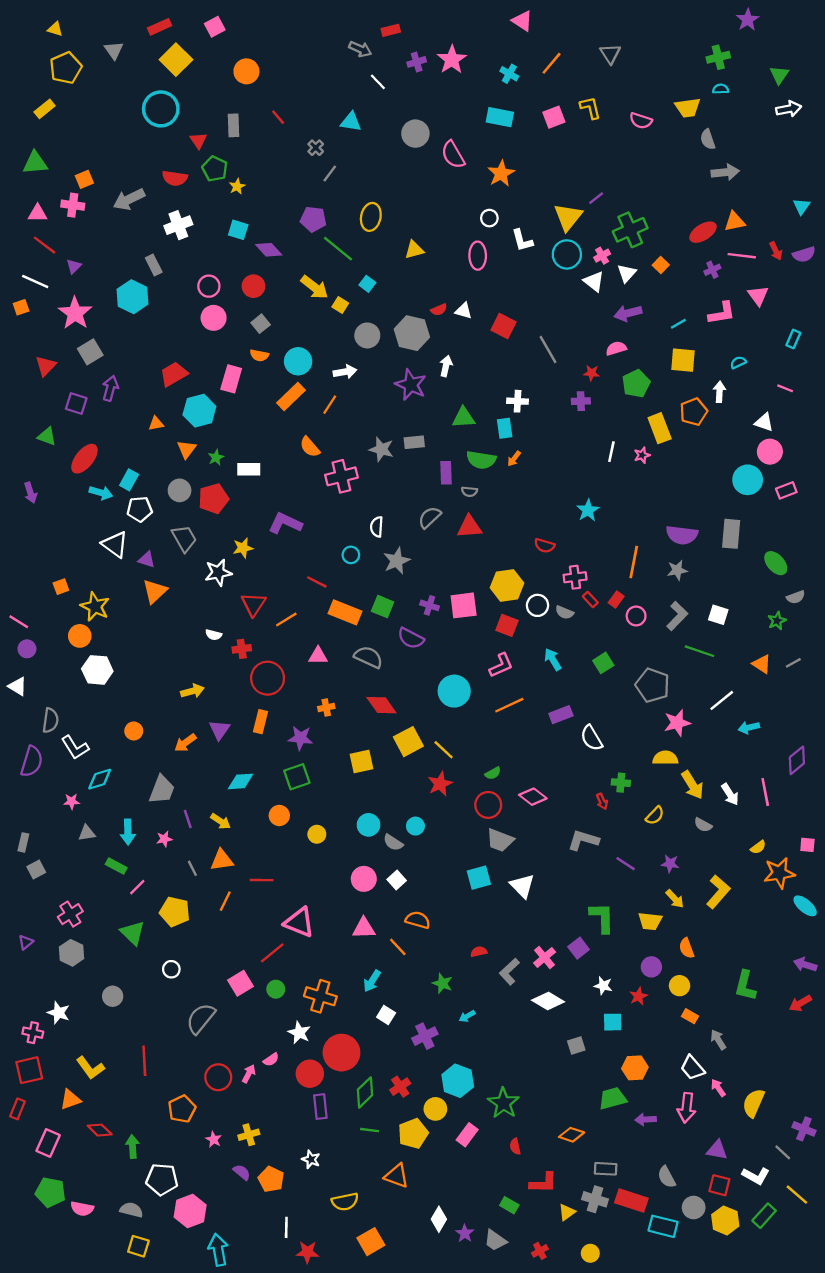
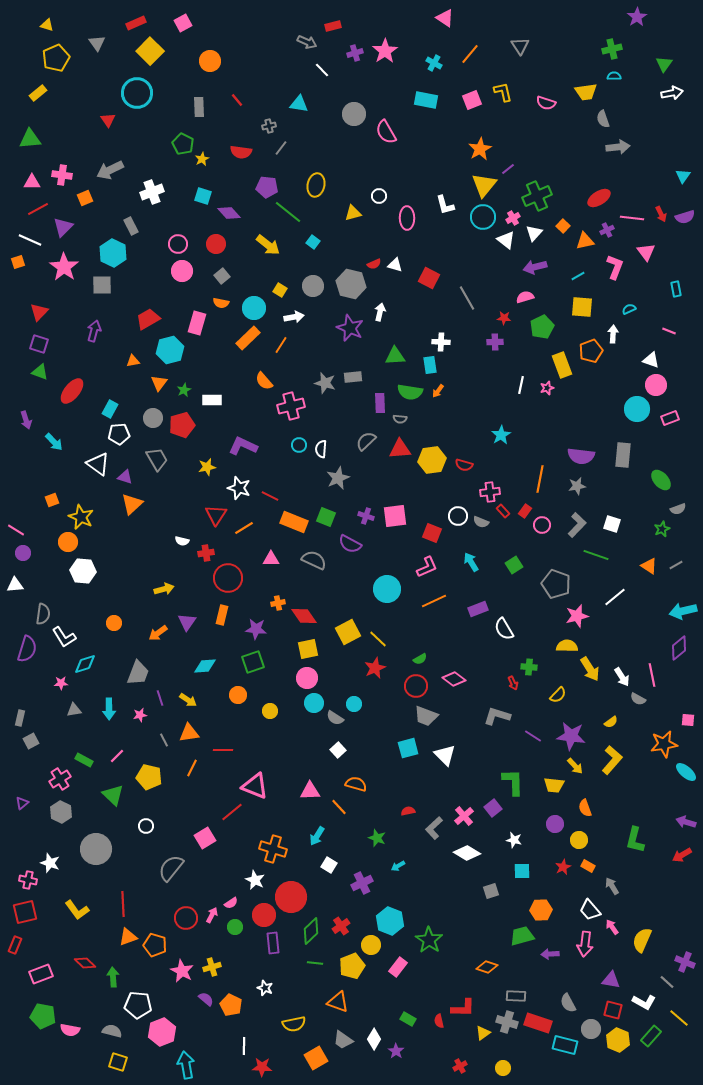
red triangle: (198, 141) -> (108, 120), moved
gray cross: (316, 148) -> (269, 126), turned 32
orange star: (501, 173) -> (480, 149), moved
red semicircle: (175, 178) -> (241, 152), moved
orange square: (84, 179) -> (85, 198), moved
white circle: (489, 218) -> (379, 196), moved
orange triangle: (735, 222) -> (585, 241), moved
red line: (45, 245) -> (38, 209), turned -65
purple triangle: (74, 266) -> (63, 227), size x1.5
yellow square: (340, 305) -> (280, 290), moved
pink L-shape: (722, 313) -> (615, 267), turned -60
cyan rectangle: (793, 339) -> (676, 289), turned -35
gray square: (90, 352) -> (102, 285), moved, turned 30
purple square: (76, 404) -> (39, 344), moved
cyan arrow: (101, 493) -> (54, 442), moved, turned 30
cyan circle: (351, 555) -> (299, 445), moved
white star: (218, 573) -> (239, 488), moved, turned 30
yellow hexagon: (507, 585) -> (432, 460), moved
white triangle: (18, 686) -> (15, 585), turned -36
red diamond: (381, 705) -> (304, 616), moved
cyan arrow: (749, 727) -> (683, 611), moved, size x1.5
gray semicircle: (703, 825) -> (638, 699), moved
yellow semicircle: (758, 847) -> (611, 722), moved
purple star: (670, 864) -> (571, 736), size x1.8
green rectangle: (116, 866) -> (84, 760), moved
pink circle: (364, 879) -> (307, 678), moved
green circle: (276, 989) -> (235, 927), moved
gray circle: (113, 996) -> (96, 849), size x1.8
red star: (638, 996) -> (563, 867), moved
orange triangle: (70, 1100) -> (128, 937), moved
orange pentagon: (182, 1109) -> (155, 945), turned -30
pink star: (214, 1139) -> (182, 971), size x1.6
pink rectangle: (48, 1143) -> (41, 974), turned 45
red semicircle: (515, 1146) -> (439, 1021), moved
green rectangle: (509, 1205) -> (408, 1019), moved
gray trapezoid: (495, 1240) -> (343, 1040), moved

